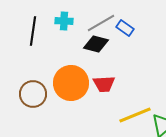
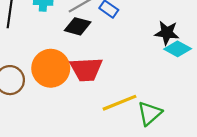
red trapezoid: (104, 84) -> (86, 69), size x1.4

